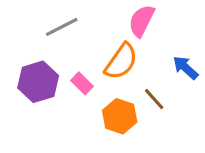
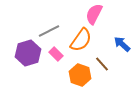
gray line: (62, 27) -> (49, 31), moved

